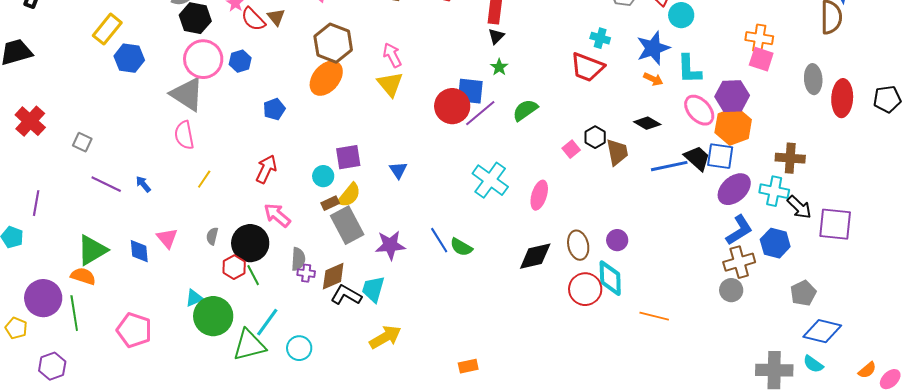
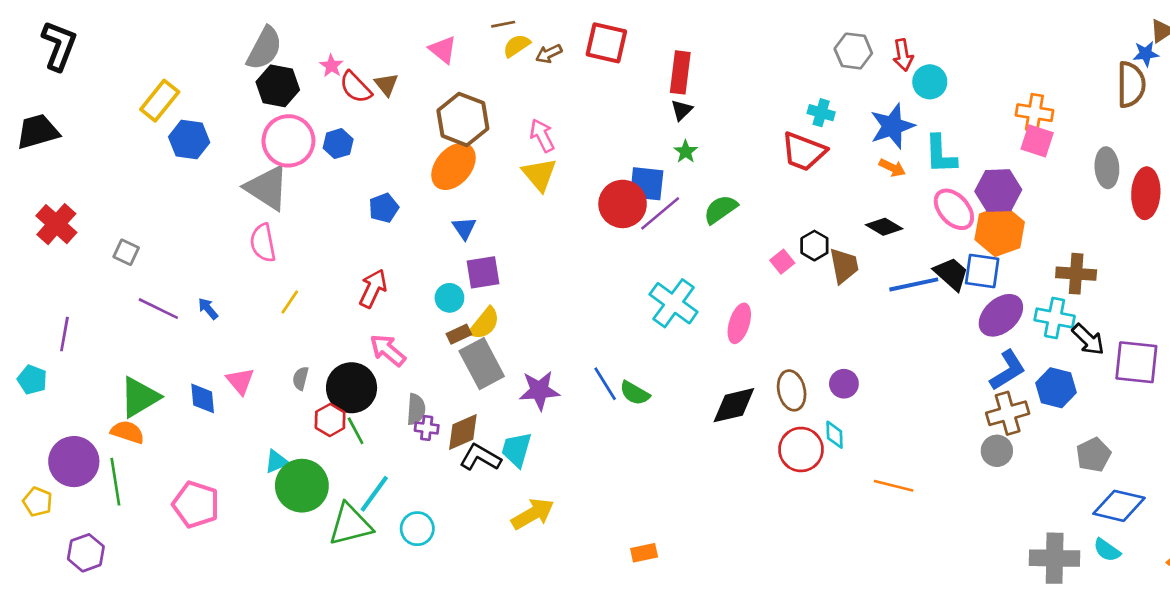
blue triangle: (398, 170) -> (464, 228), moved
cyan diamond: (610, 278) -> (835, 435), size x0.6

